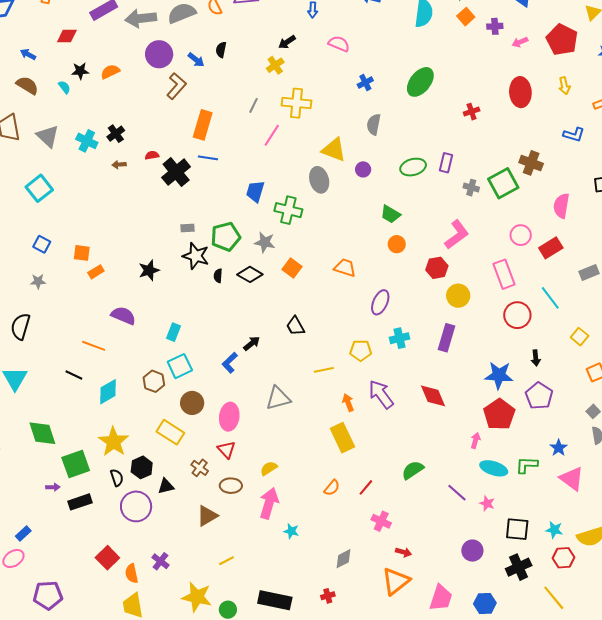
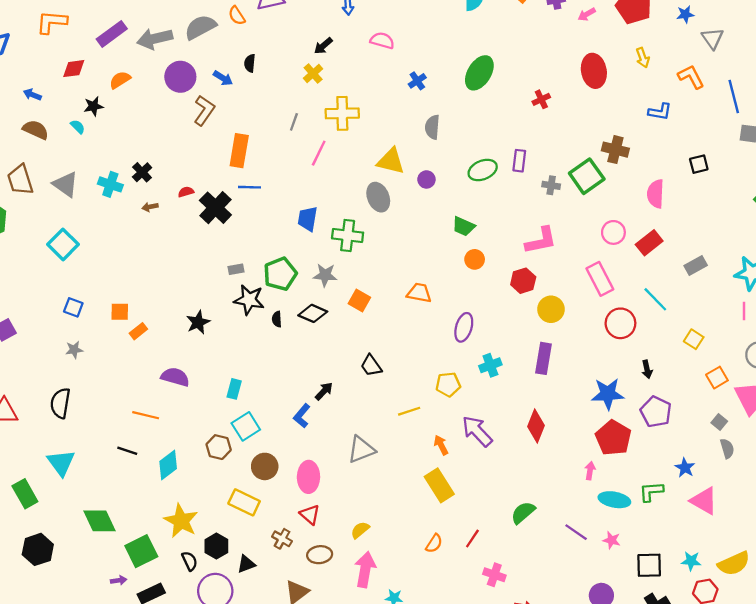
orange semicircle: (110, 72) -> (120, 80), moved
pink L-shape: (457, 235) -> (541, 241), turned 32
red diamond: (433, 396) -> (536, 426), turned 52

